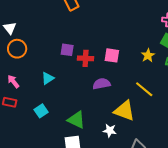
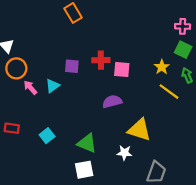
red cross: (86, 58) -> (101, 60), moved
cyan triangle: (48, 78) -> (53, 86), moved
pink arrow: (13, 81) -> (30, 88), moved
yellow line: (144, 89) -> (169, 92), moved

